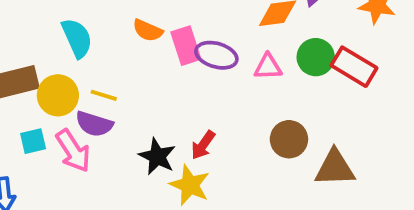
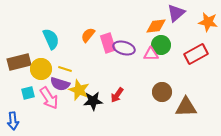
orange semicircle: (148, 30) -> (88, 35), turned 105
green circle: (316, 57) -> (161, 45), moved
red rectangle: (354, 67) -> (196, 54), turned -60
black star: (157, 156) -> (93, 101), turned -30
yellow star: (190, 185) -> (79, 90), moved

